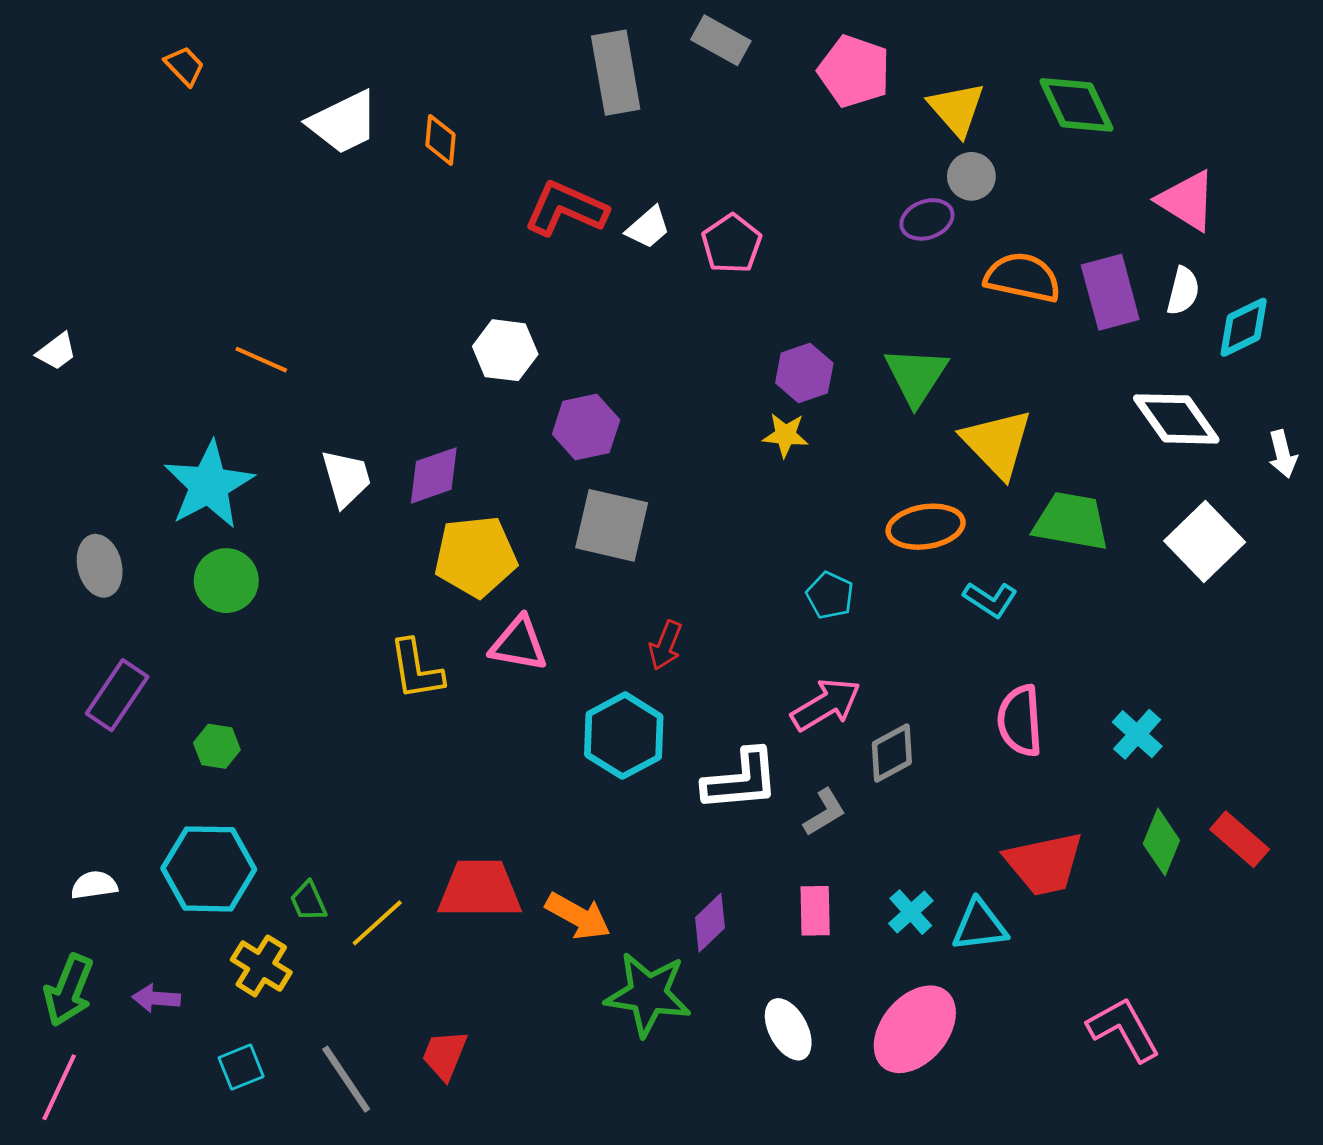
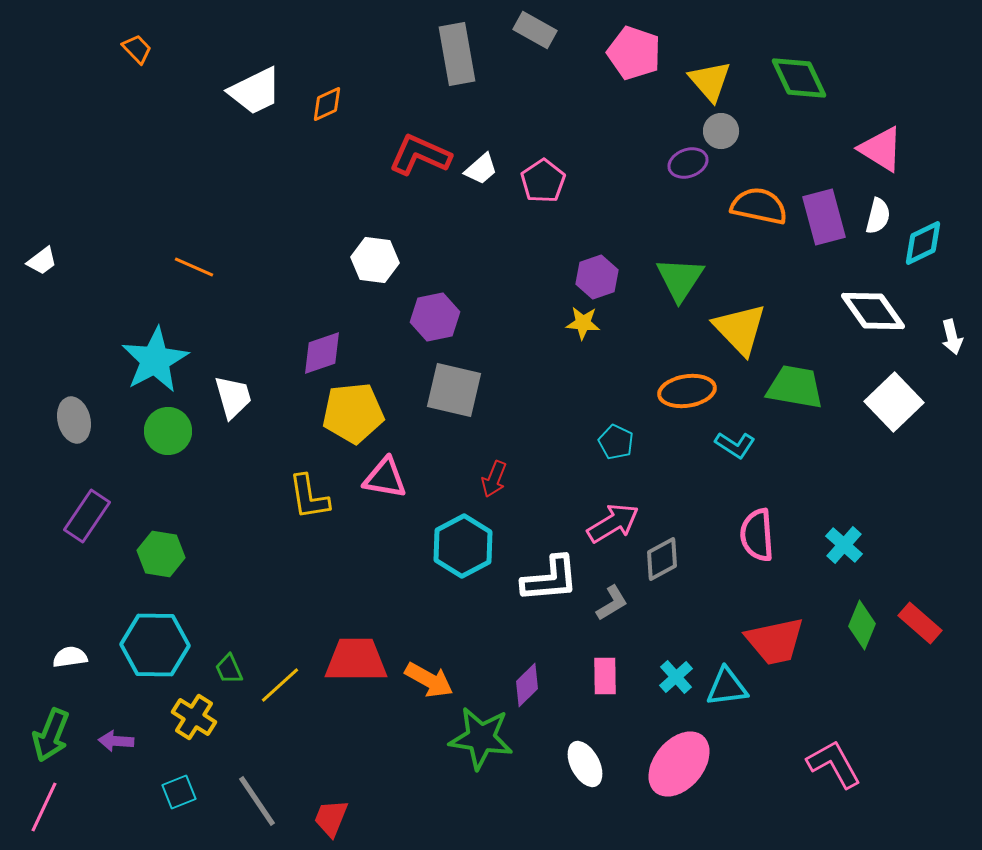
orange diamond: (441, 140) -> (327, 104), turned 60
white trapezoid: (346, 478) -> (233, 397), moved
green hexagon: (217, 746) -> (161, 554), size x1.4
red trapezoid: (445, 1055) -> (331, 818), moved

